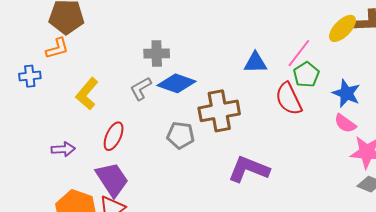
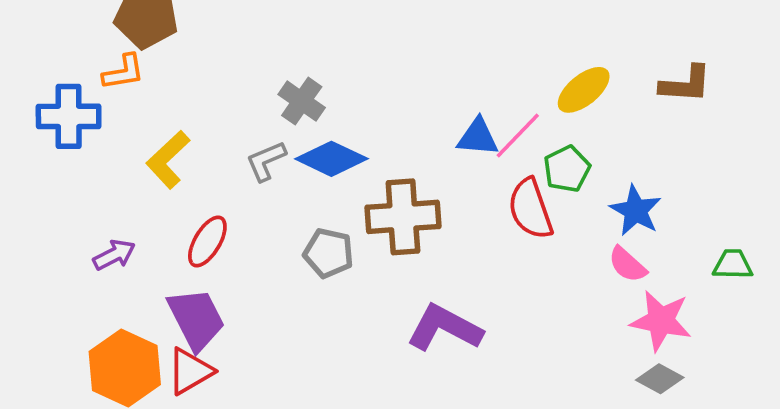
yellow ellipse: (343, 28) -> (584, 90), moved
gray cross: (157, 53) -> (302, 101), turned 30
pink line: (299, 53) -> (518, 136), moved
blue cross: (30, 76) -> (69, 116), size x1.6
purple arrow: (63, 149) -> (114, 255), turned -30

